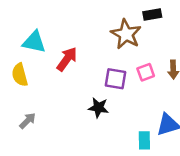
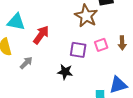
gray arrow: (28, 121) -> (26, 63), moved

